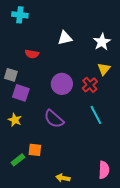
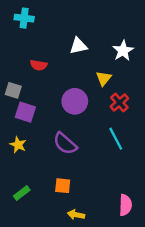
yellow triangle: (104, 69) -> (104, 78), moved
red cross: (90, 85) -> (119, 103), moved
orange square: (35, 150) -> (63, 186), moved

